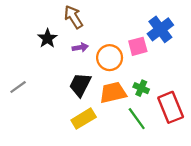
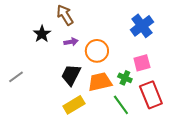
pink square: (138, 46) -> (142, 63), moved

